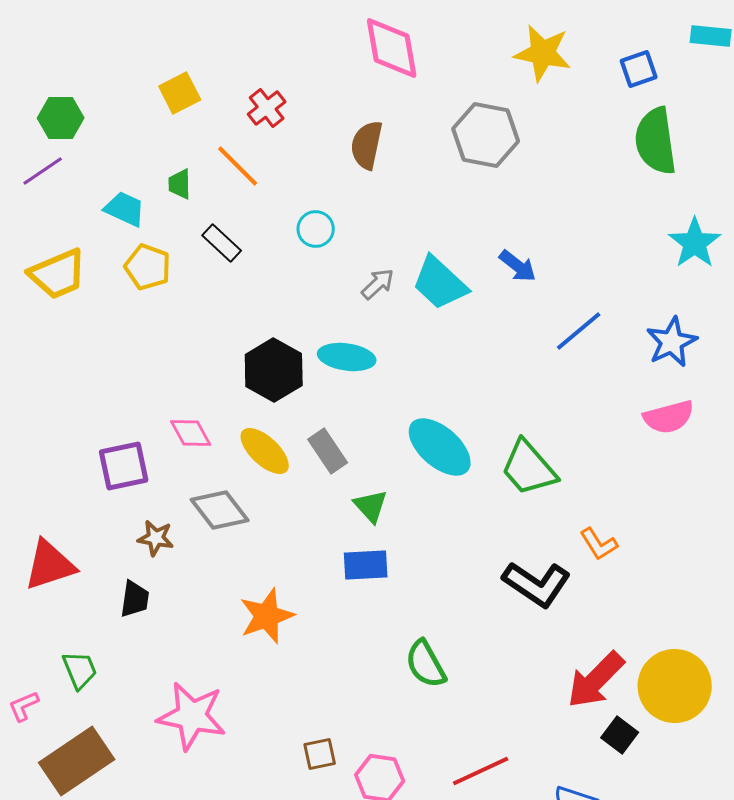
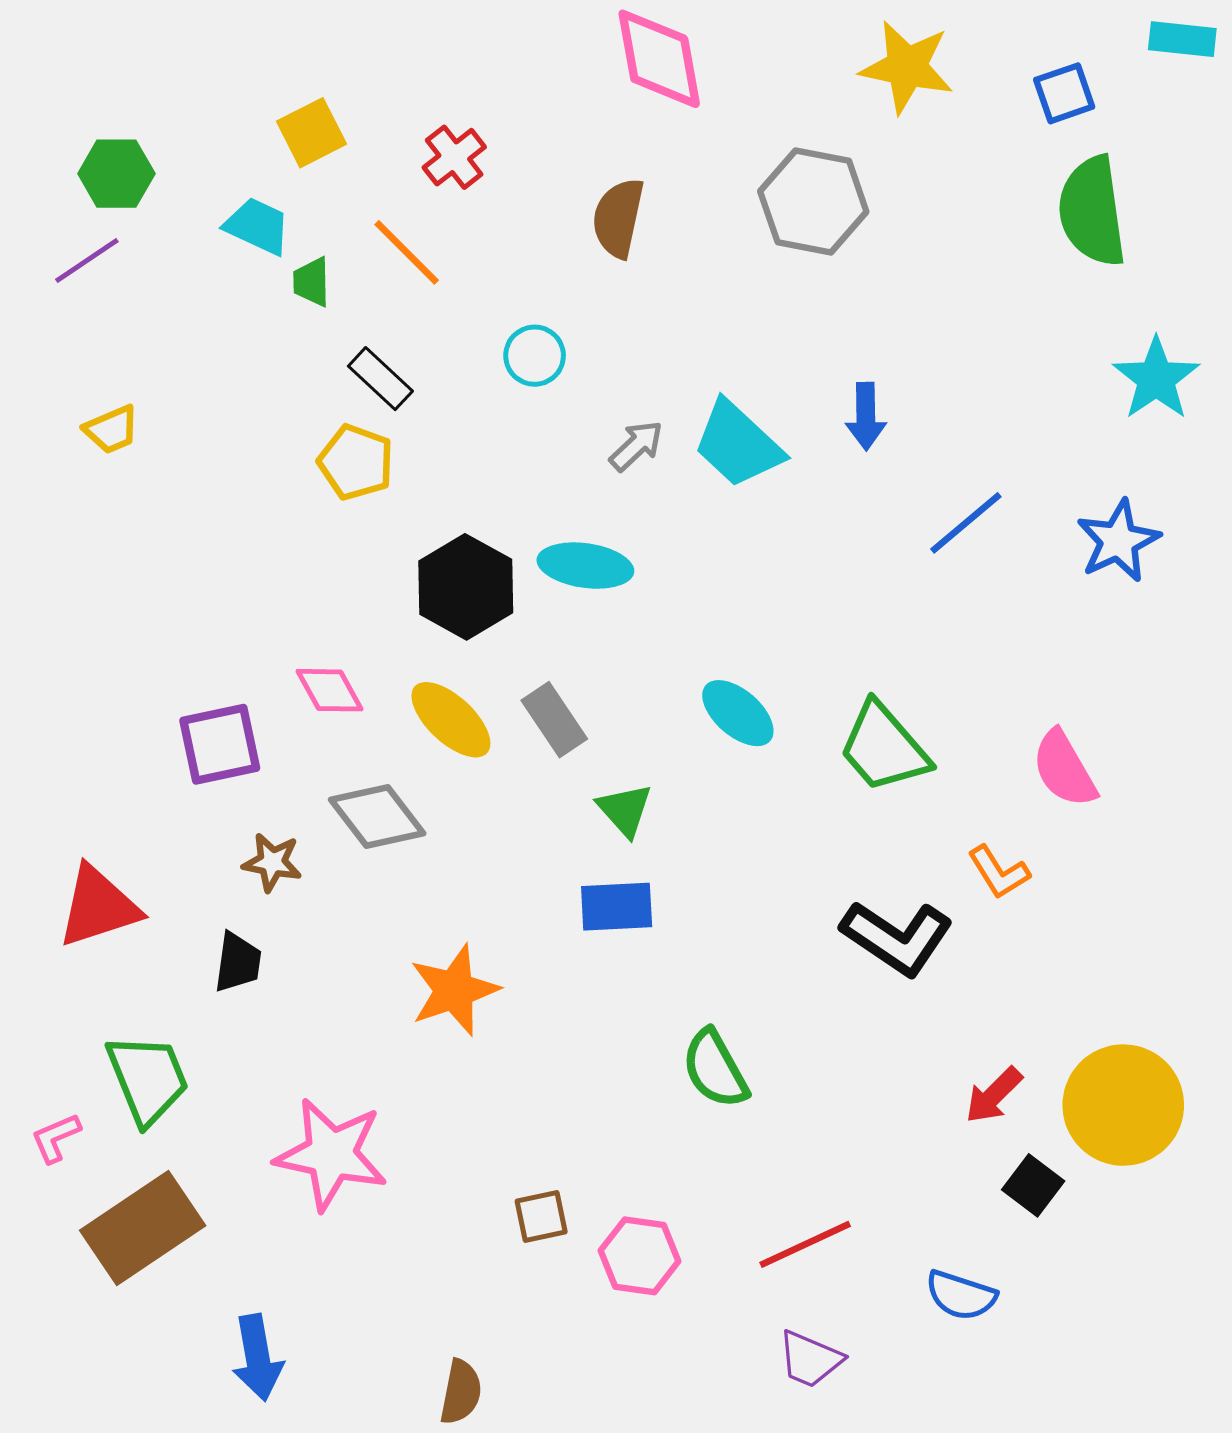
cyan trapezoid: (125, 209) -> (257, 226), moved
blue arrow: (518, 266) -> (866, 416), turned 51
yellow pentagon: (148, 267) -> (356, 462), moved
yellow trapezoid: (58, 274) -> (111, 429), size x0.6
pink semicircle: (669, 417) -> (1064, 769), moved, turned 75
cyan ellipse: (440, 447) -> (738, 713), size x0.7
green trapezoid: (80, 670) -> (148, 1079), size x1.5
red arrow: (596, 680) -> (994, 1095), size x0.6

